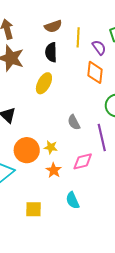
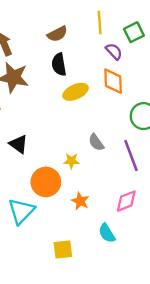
yellow line: (78, 37) -> (100, 23), moved
yellow ellipse: (44, 83) -> (75, 92), moved, turned 45
yellow star: (51, 147) -> (71, 161), moved
pink diamond: (83, 161) -> (126, 201), moved

